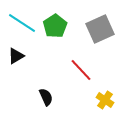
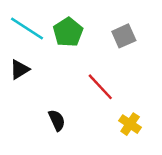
gray square: (100, 29) -> (124, 36), size x0.7

